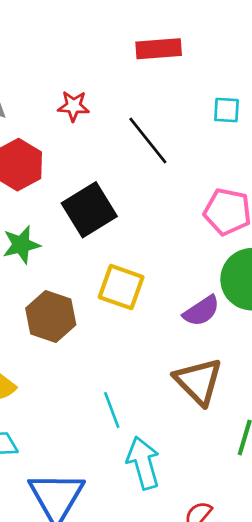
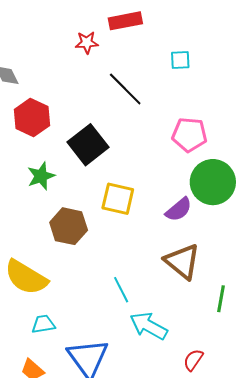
red star: (73, 106) -> (87, 43), moved
cyan arrow: (143, 463) -> (149, 326), turned -39

